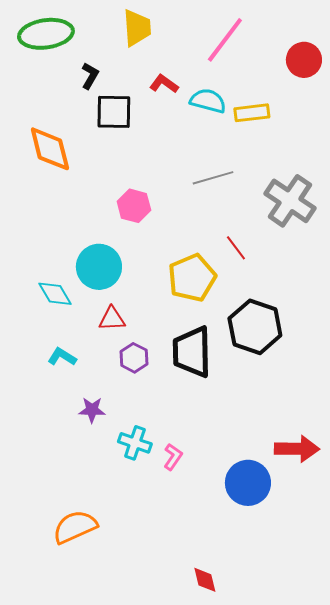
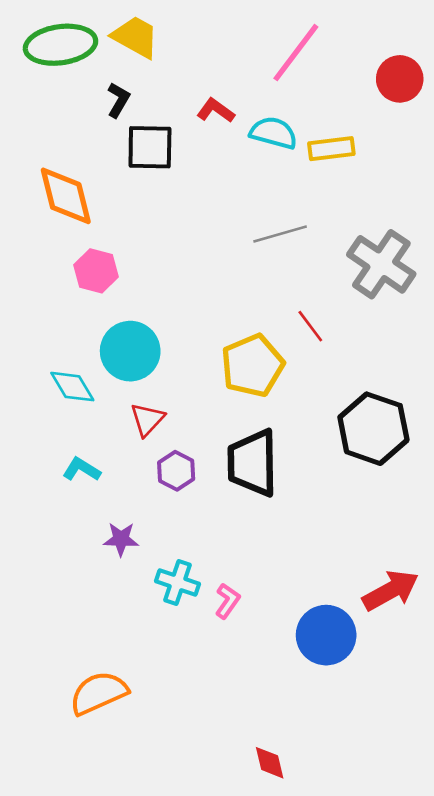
yellow trapezoid: (137, 28) -> (135, 37), moved, turned -57
pink hexagon: (134, 206) -> (96, 271), moved
red triangle: (112, 319) -> (147, 419), turned -44
black hexagon: (255, 327) -> (373, 429), moved
red arrow: (297, 449) -> (391, 590), turned -30

